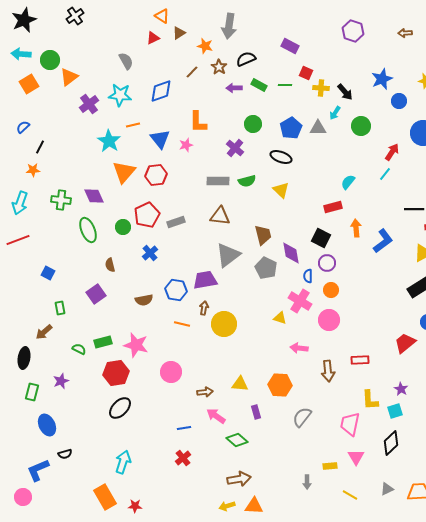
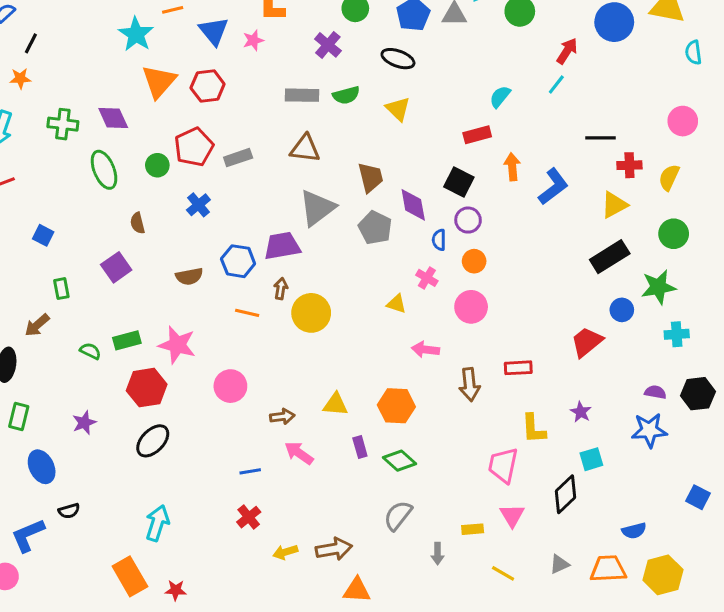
pink cross: (300, 301) -> (427, 278), size x0.6
purple star: (61, 381) -> (84, 423), moved
cyan square: (395, 411) -> (591, 459), moved
gray semicircle: (302, 417) -> (398, 516), moved
green diamond: (237, 440) -> (399, 461), moved
yellow arrow: (227, 506) -> (285, 552), moved

